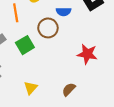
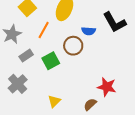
orange line: (16, 13) -> (44, 30), turned 36
red star: (87, 54) -> (107, 87), moved

